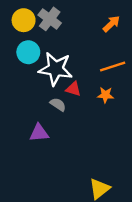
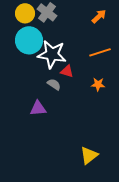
cyan circle: (28, 52) -> (29, 40), size x1.4
orange star: (105, 95) -> (98, 84), moved

